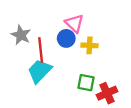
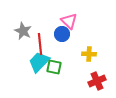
yellow cross: (89, 45) -> (89, 54), moved
green square: (86, 83) -> (54, 67), moved

